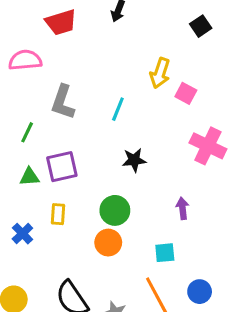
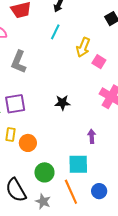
cyan line: (118, 109) -> (55, 32), moved
green circle: (115, 210) -> (44, 172), moved
orange circle: (108, 243) -> (28, 143), moved
cyan square: (165, 253) -> (78, 164), size x1.5

